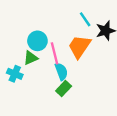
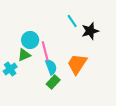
orange trapezoid: (79, 47) -> (77, 64), moved
cyan cross: (15, 74) -> (10, 69), turned 32

